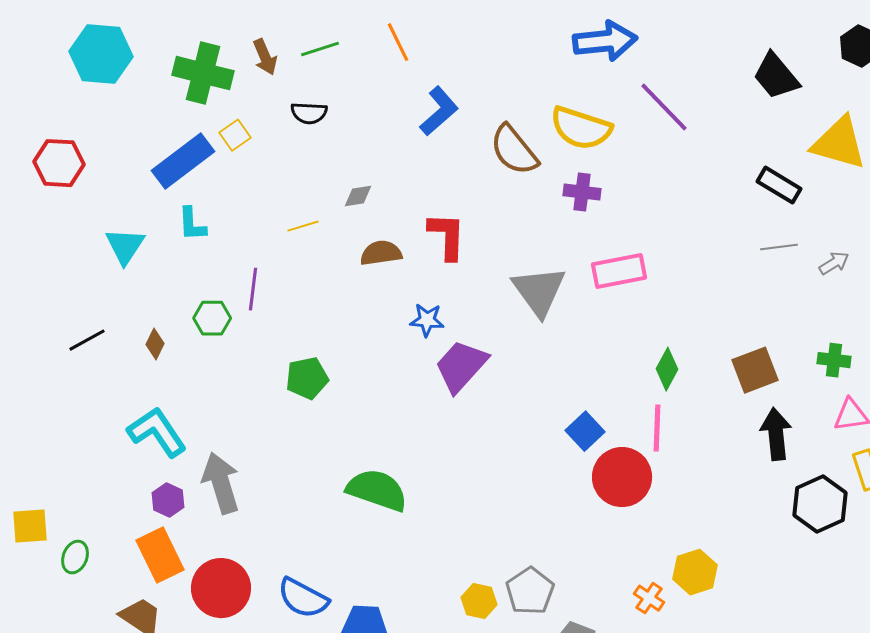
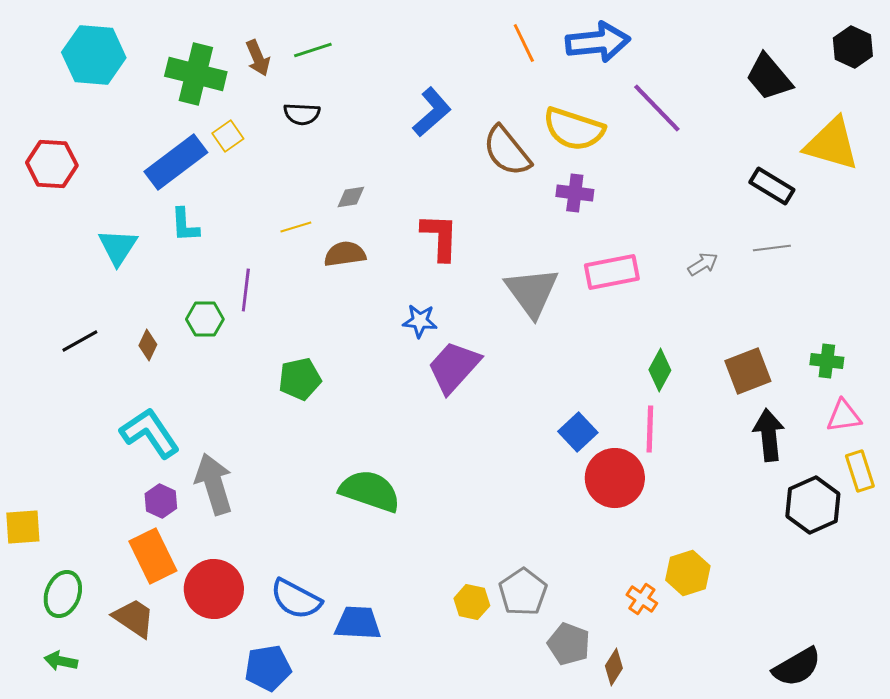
orange line: (398, 42) -> (524, 43), moved
brown semicircle: (381, 253) -> (345, 254), moved
gray arrow: (834, 263) -> (703, 264), moved
green ellipse: (75, 557) -> (63, 594), moved, size x1.4

